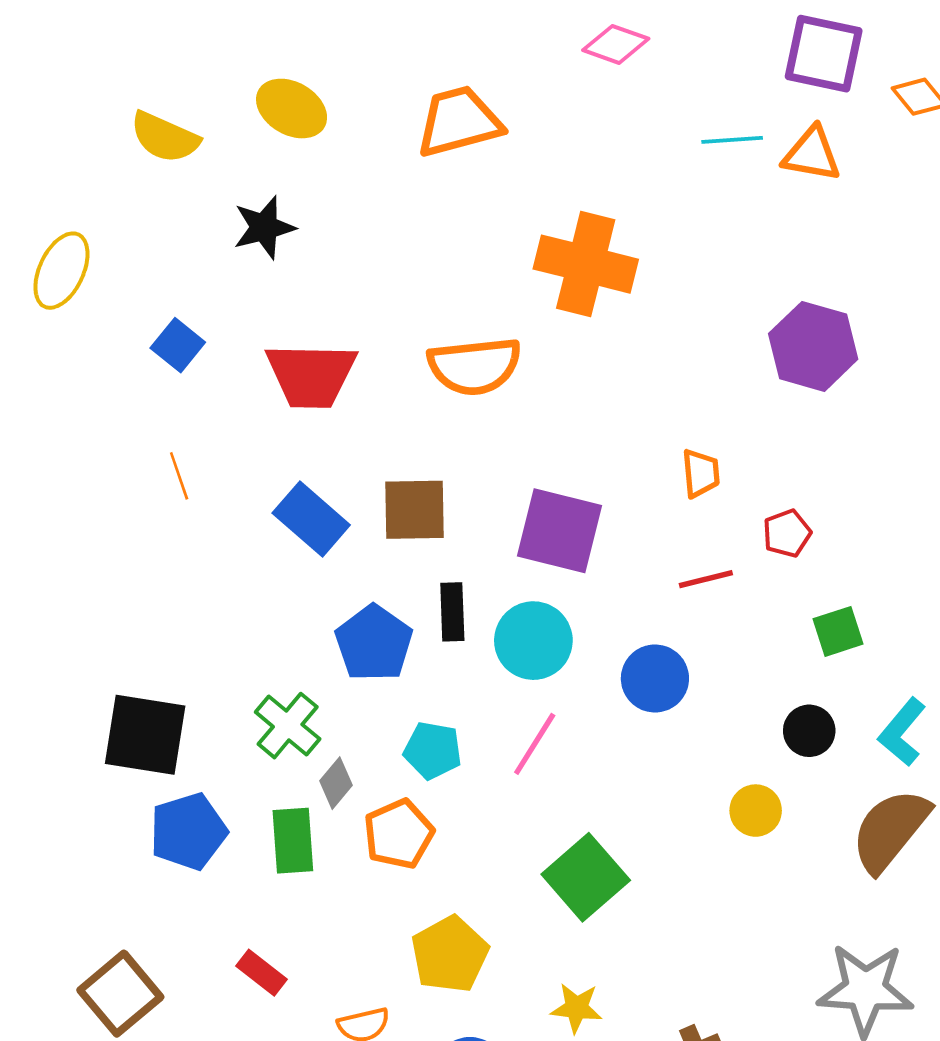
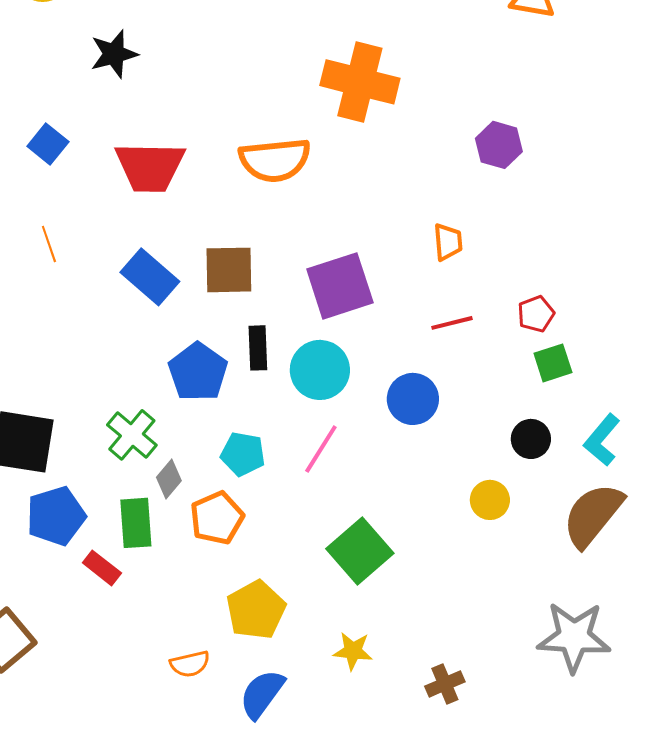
purple hexagon: (813, 346) -> (499, 145), moved, size x0.7
purple square: (560, 531) -> (340, 286), turned -32
red pentagon: (787, 533) -> (536, 314), moved
red rectangle: (261, 973) -> (102, 568), moved

